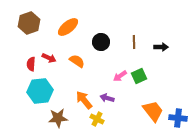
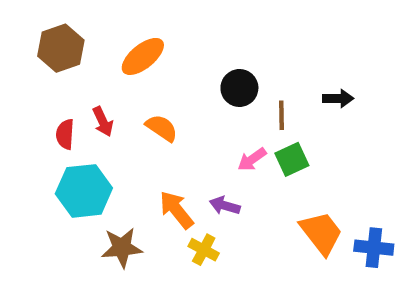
black circle: (101, 42) -> (239, 88), moved
brown line: (134, 42) -> (281, 115), moved
red arrow: (49, 58) -> (103, 122), turned 40

